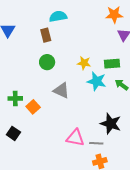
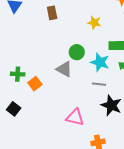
green circle: (47, 62) -> (77, 52), moved
yellow star: (84, 63) -> (94, 23), moved
gray line: (96, 143) -> (99, 84), moved

